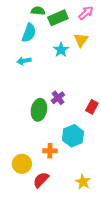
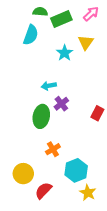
cyan arrow: (24, 61) -> (49, 86), moved
cyan hexagon: (73, 136) -> (76, 170), moved
orange cross: (50, 151) -> (53, 149), moved, turned -32

